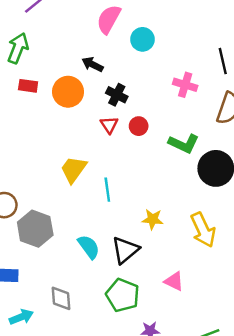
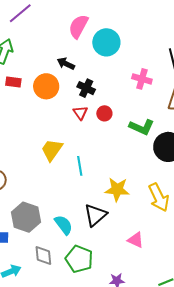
cyan circle: (142, 39) -> (106, 42), size x1.4
yellow star: (153, 219) -> (117, 189), size x1.4
gray hexagon: (35, 229) -> (26, 217), moved
cyan semicircle: (89, 247) -> (64, 225), moved
green pentagon: (123, 295) -> (79, 259), moved

